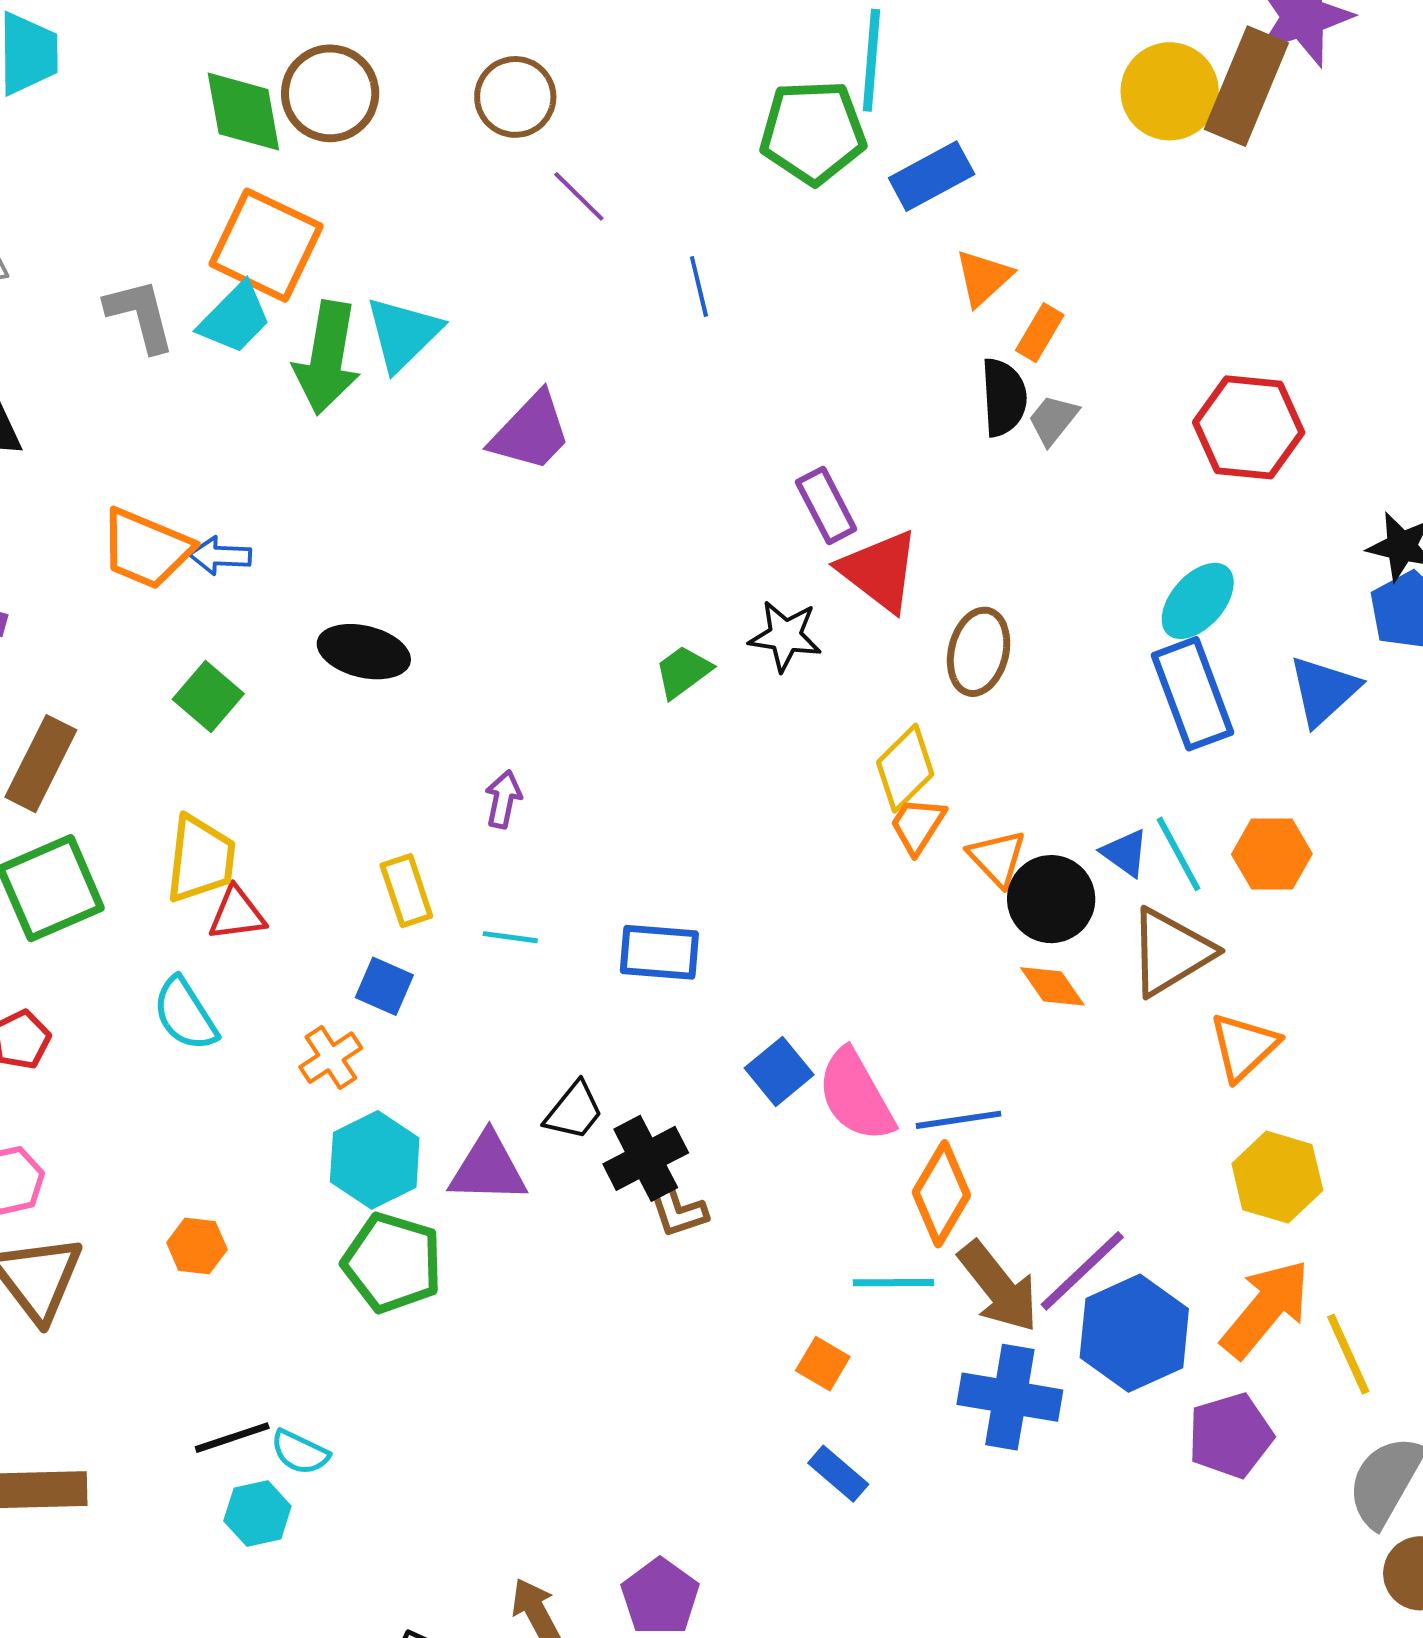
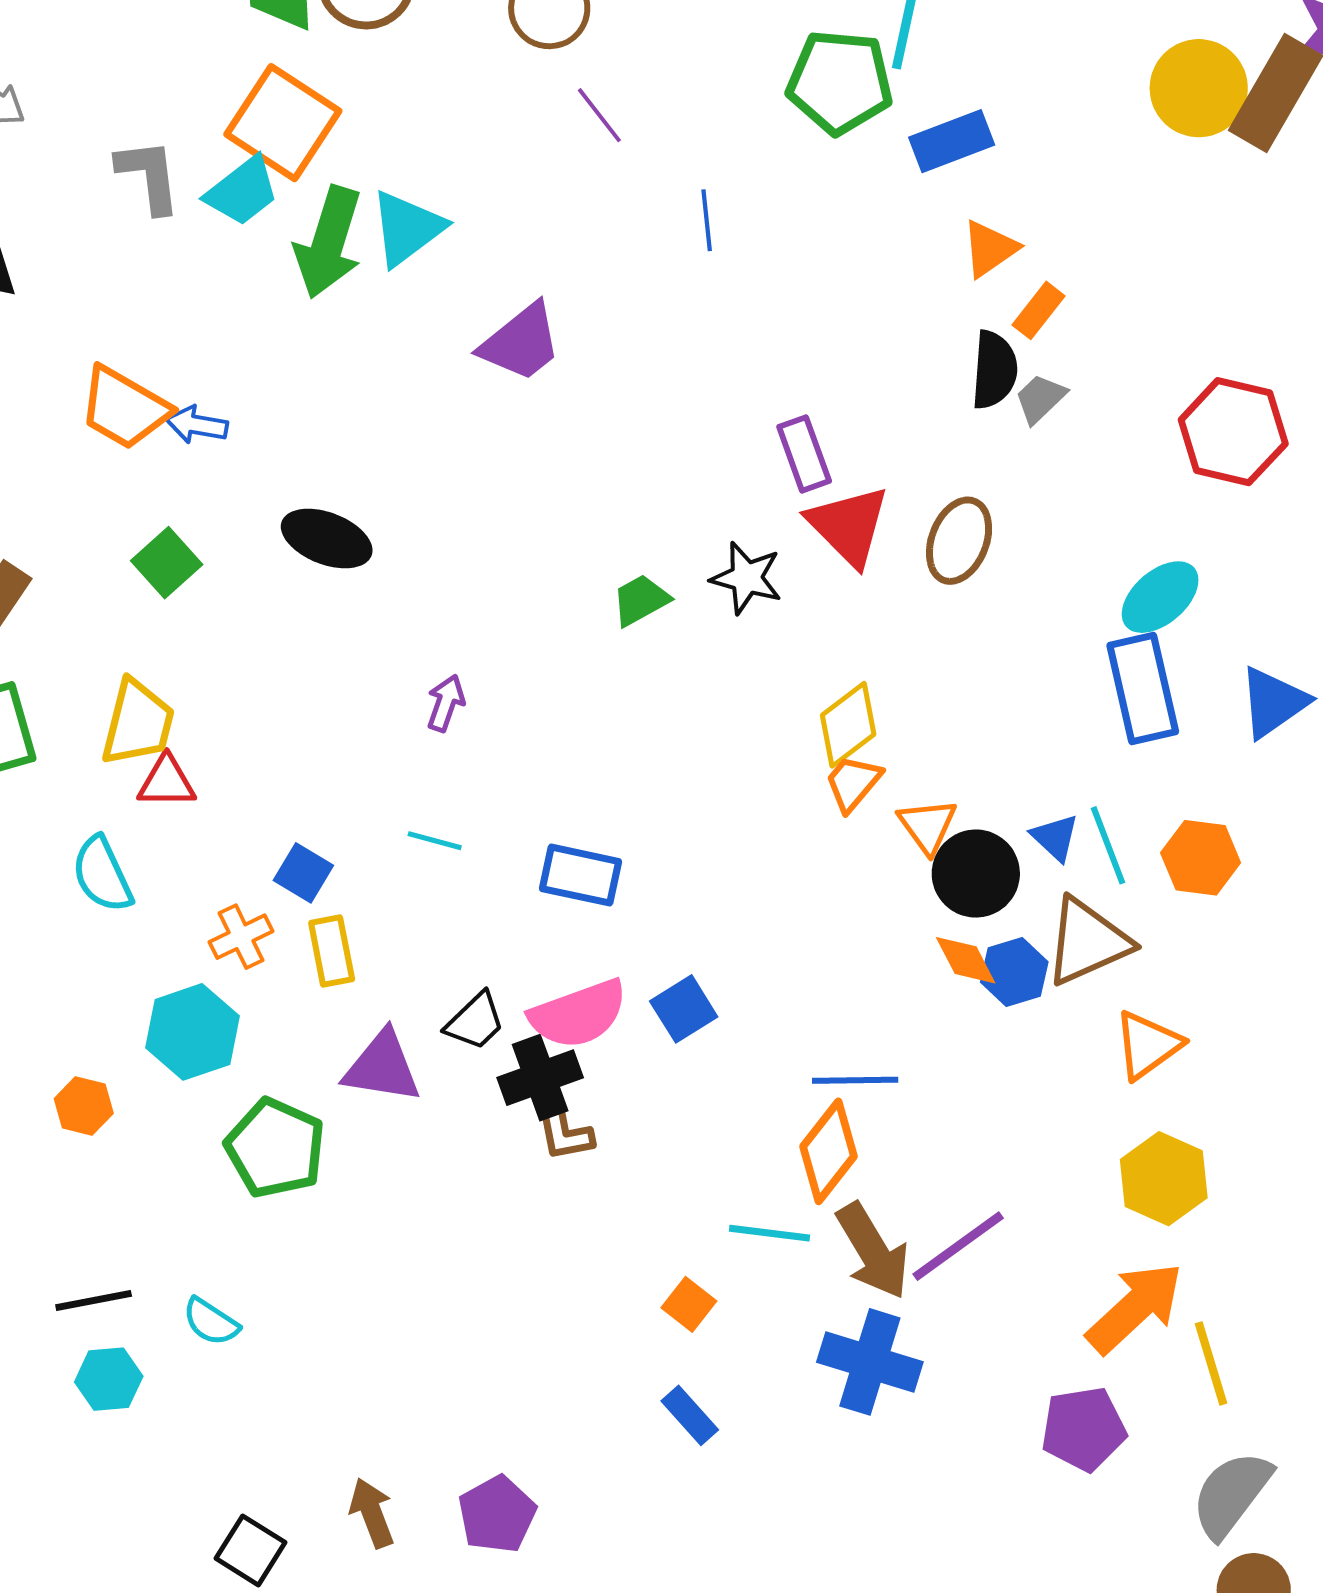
brown ellipse: (979, 652) -> (959, 541), moved
yellow rectangle: (406, 891) -> (332, 951), moved
pink semicircle: (856, 1095) -> (578, 1014), moved, turned -88
cyan hexagon: (375, 1160) -> (192, 1032), moved
blue hexagon: (1134, 1333) -> (1014, 972), moved, size x0.6
cyan semicircle: (300, 1452) -> (211, 1322), moved

